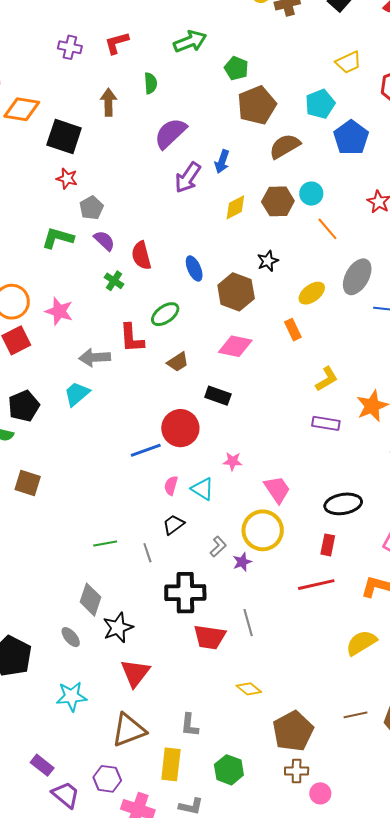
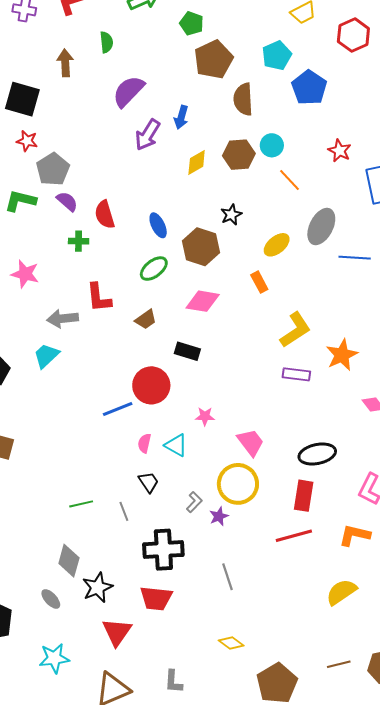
brown semicircle: (285, 146) -> (243, 99), turned -60
gray pentagon: (91, 208) -> (53, 169), size x1.4
green cross: (114, 281) -> (79, 241), turned -30
green ellipse: (165, 314) -> (154, 269), moved
yellow L-shape: (327, 379) -> (295, 330), size x1.4
black trapezoid: (173, 525) -> (149, 482), turned 95
red rectangle: (328, 545) -> (304, 496), size x1.4
red trapezoid: (210, 637) -> (156, 598), moved

